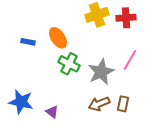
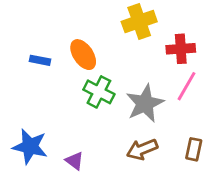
red cross: (126, 18) -> (181, 49), moved
brown rectangle: (123, 104) -> (194, 149), moved

